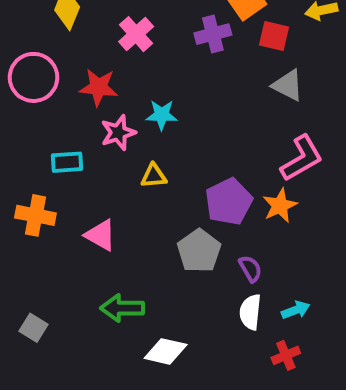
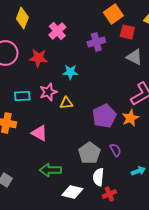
purple cross: (213, 34) -> (96, 42), moved
pink star: (118, 133) -> (48, 92), moved
gray pentagon: (199, 251) -> (89, 153), moved
white semicircle: (250, 312) -> (98, 177), moved
red cross: (286, 355) -> (109, 194), moved

